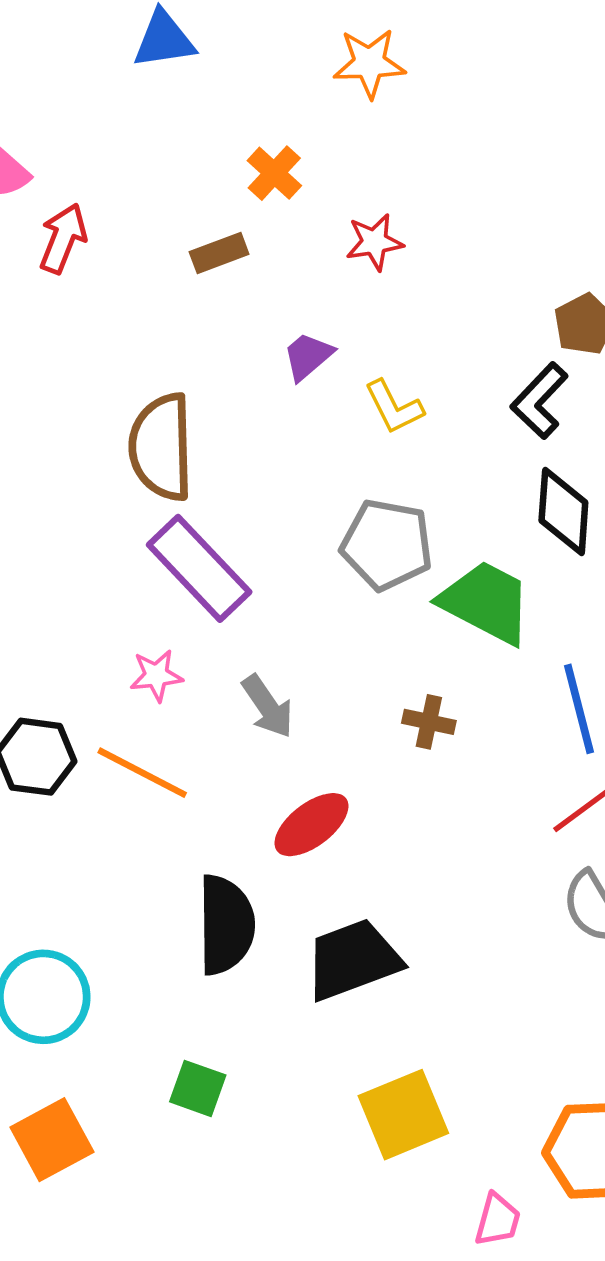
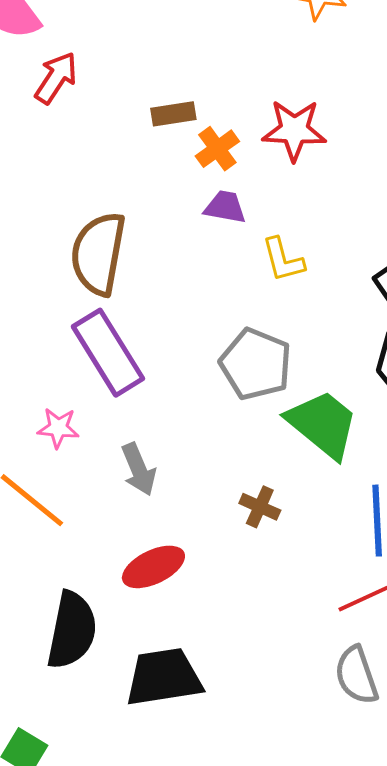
orange cross: (274, 173) -> (217, 149), moved
red star: (374, 242) -> (294, 130), size x1.4
purple trapezoid: (308, 356) -> (225, 207), turned 39

